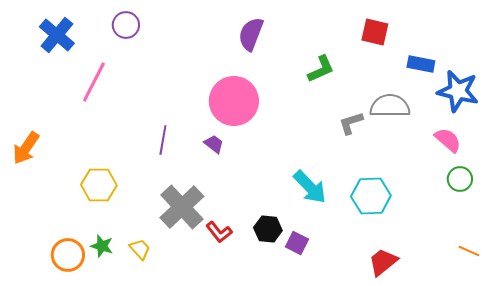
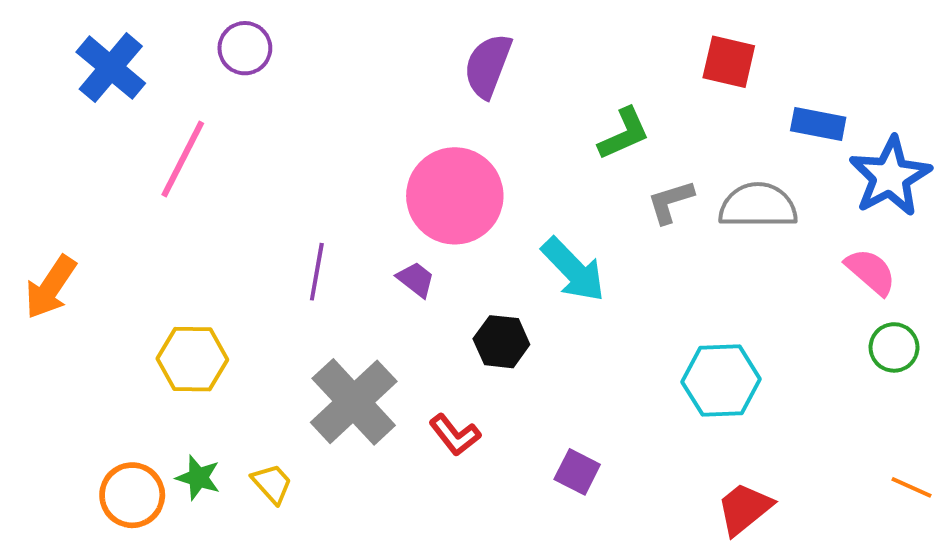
blue star: (458, 91) -> (890, 176), turned 30
gray L-shape: (351, 123) -> (671, 202), moved
cyan arrow: (310, 187) -> (573, 270), moved
black hexagon: (268, 229) -> (501, 342), moved
red L-shape: (219, 232) -> (455, 435), moved

